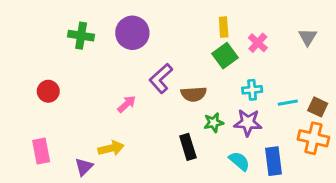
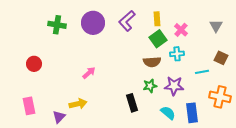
purple L-shape: (161, 78) -> (127, 21), moved
cyan cross: (252, 90) -> (177, 54), moved
brown semicircle: (194, 94) -> (152, 62), moved
brown square: (318, 107) -> (221, 58), moved

